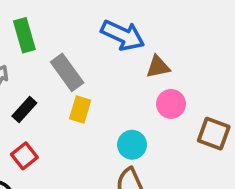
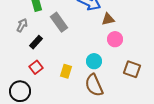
yellow rectangle: (80, 109) -> (66, 71), moved
brown square: (214, 134) -> (132, 69), moved

